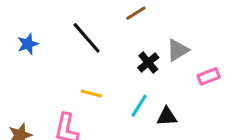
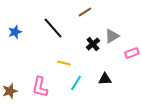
yellow line: (91, 93) -> (64, 63), moved
cyan line: (139, 106) -> (76, 83), moved

